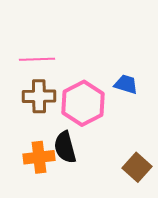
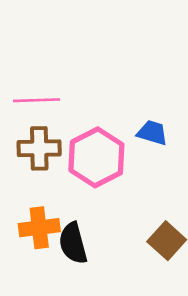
black semicircle: (65, 147) -> (73, 243), moved

